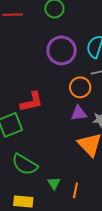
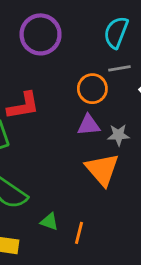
purple circle: (62, 50) -> (41, 34), moved
green triangle: (54, 183) -> (49, 222), turned -40

